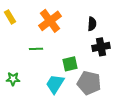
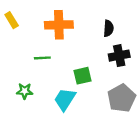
orange cross: (50, 21) -> (59, 25), turned 35
green star: (13, 79) -> (25, 91), moved
gray pentagon: (89, 83) -> (122, 98), moved, turned 30

